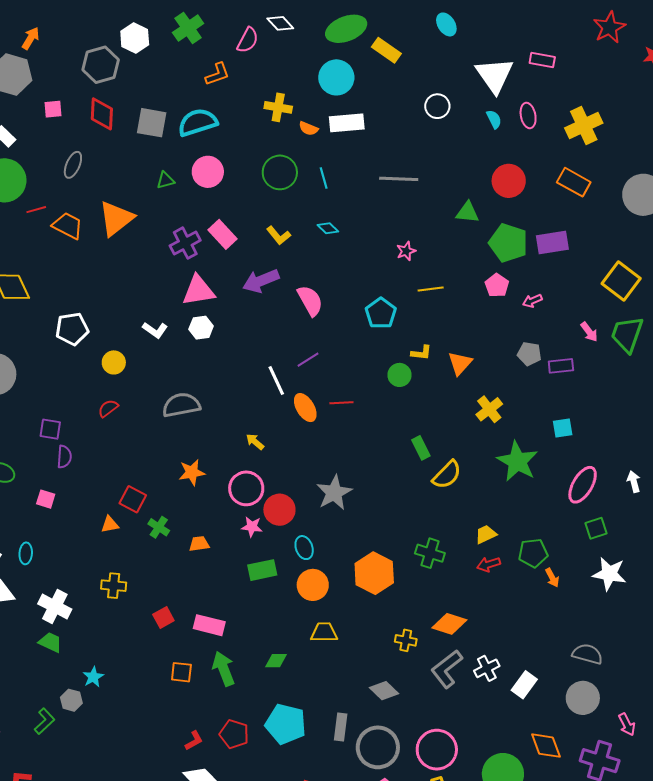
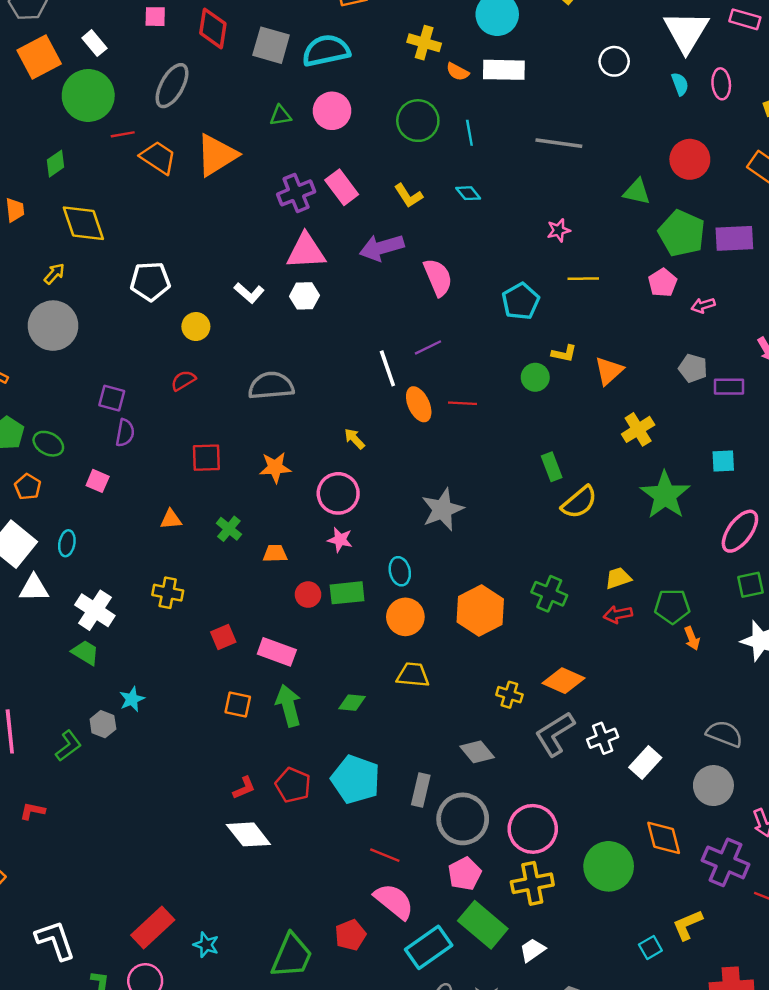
gray ellipse: (73, 165) -> (172, 86), size x1.4
red square: (133, 499) -> (206, 458), moved, turned -36
red circle: (279, 510) -> (308, 595), moved, size x0.7

